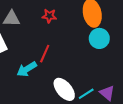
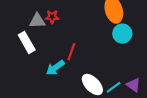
red star: (49, 16) -> (52, 17), moved

